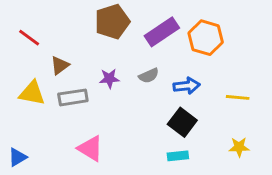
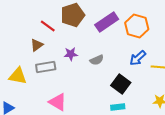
red line: (29, 38) -> (48, 26), moved
gray semicircle: (149, 76) -> (97, 60), moved
blue arrow: (187, 86) -> (138, 58), moved, turned 144
yellow triangle: (32, 93) -> (18, 76), moved

